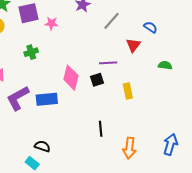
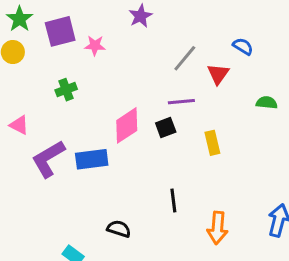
gray line: (111, 21) -> (185, 58), moved
pink diamond: (71, 78) -> (127, 125), turned 45
black semicircle: (42, 146) -> (119, 229), moved

